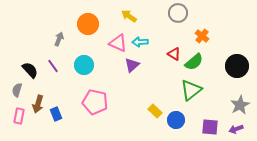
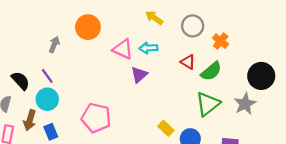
gray circle: (178, 13) -> (193, 26), moved
yellow arrow: (129, 16) -> (154, 18), moved
cyan circle: (84, 65) -> (47, 99), moved
gray star: (240, 105) -> (245, 104), moved

